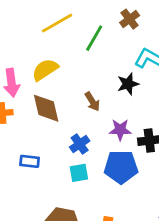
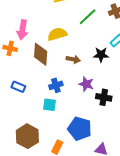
yellow semicircle: (45, 70) -> (57, 34), moved
brown arrow: (92, 102) -> (73, 59), turned -64
blue pentagon: (121, 167) -> (80, 129), moved

